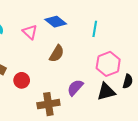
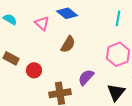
cyan line: (95, 29) -> (118, 18), moved
black triangle: (106, 92) -> (116, 92), moved, turned -36

